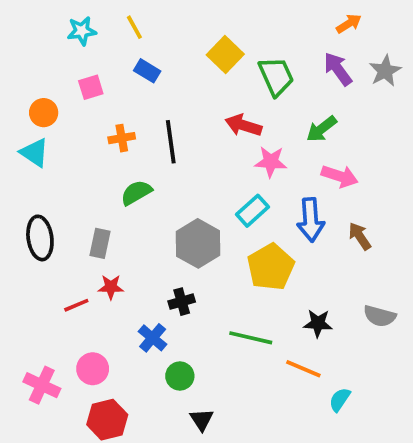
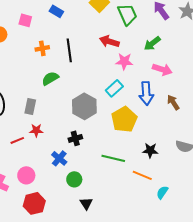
pink square: (91, 87) -> (25, 20), turned 32

